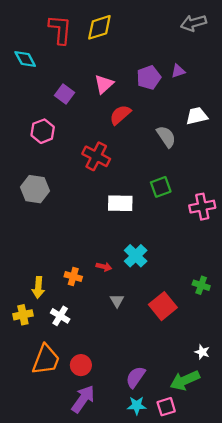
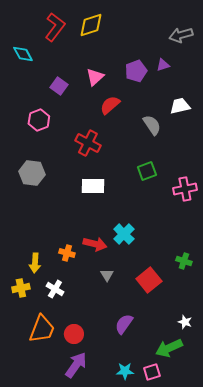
gray arrow: (193, 23) -> (181, 35), moved
red L-shape: (60, 29) -> (55, 27), turned 32
white rectangle: (120, 203) -> (93, 186), moved
red arrow: (104, 267) -> (95, 244), size x1.6
purple semicircle: (136, 377) -> (124, 324), moved

